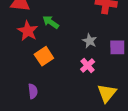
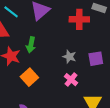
green arrow: (51, 22) -> (31, 45), turned -105

